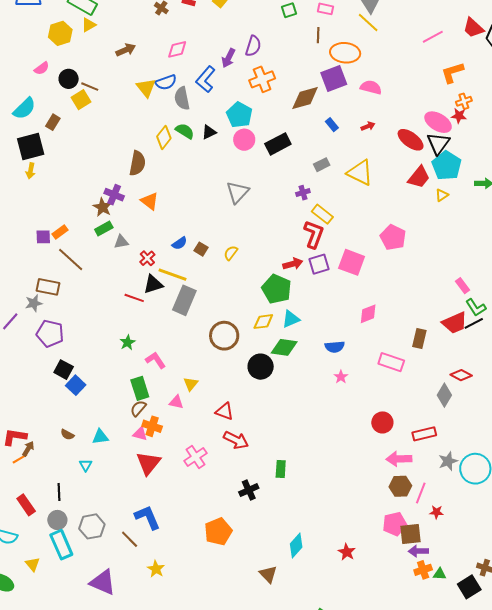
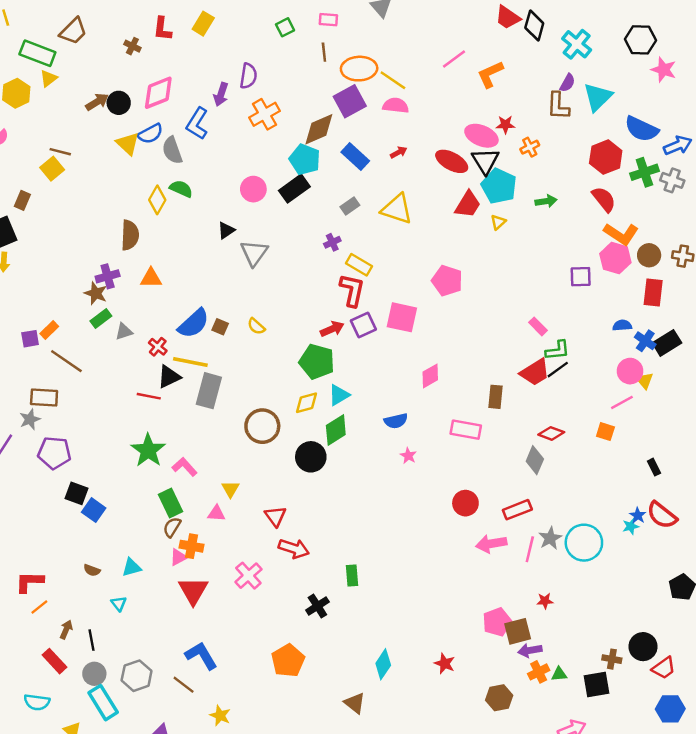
yellow line: (368, 22) -> (393, 80), moved
pink line: (433, 37) -> (454, 59), moved
pink diamond: (177, 49) -> (158, 93), size x1.4
black circle: (69, 79) -> (119, 103), moved
orange cross: (464, 101) -> (530, 147), moved
cyan pentagon: (239, 115) -> (305, 160), moved
blue rectangle: (332, 125) -> (355, 157), size x1.6
black triangle: (209, 132) -> (226, 230), moved
purple cross: (114, 195) -> (108, 276), turned -30
orange triangle: (150, 201) -> (151, 278), turned -30
blue semicircle: (180, 243) -> (194, 323), size x1.8
yellow semicircle: (231, 253) -> (256, 326), turned -77
green L-shape: (476, 307) -> (558, 350), turned -55
green star: (128, 342) -> (148, 450), size x1.8
green diamond: (284, 347) -> (336, 430), turned -32
red triangle: (225, 411) -> (275, 516), turned 42
pink triangle: (140, 434) -> (178, 557), turned -35
brown arrow: (28, 449) -> (66, 630), moved
brown hexagon: (400, 486) -> (499, 698), moved
pink line: (421, 493) -> (530, 549), moved
black square: (469, 587) -> (597, 684), turned 30

